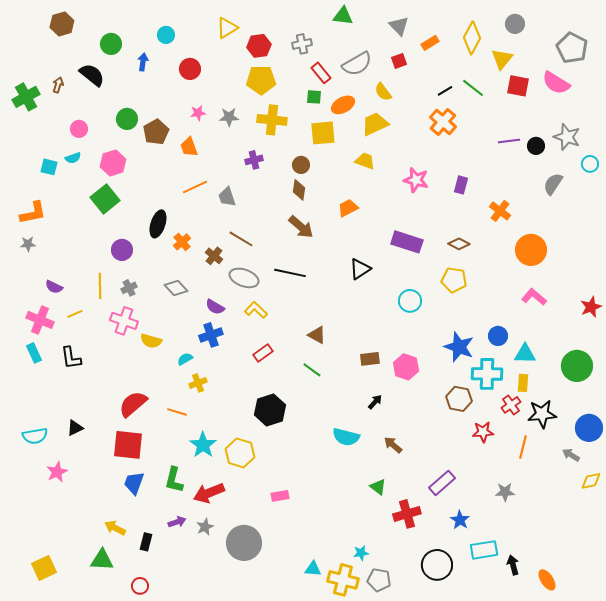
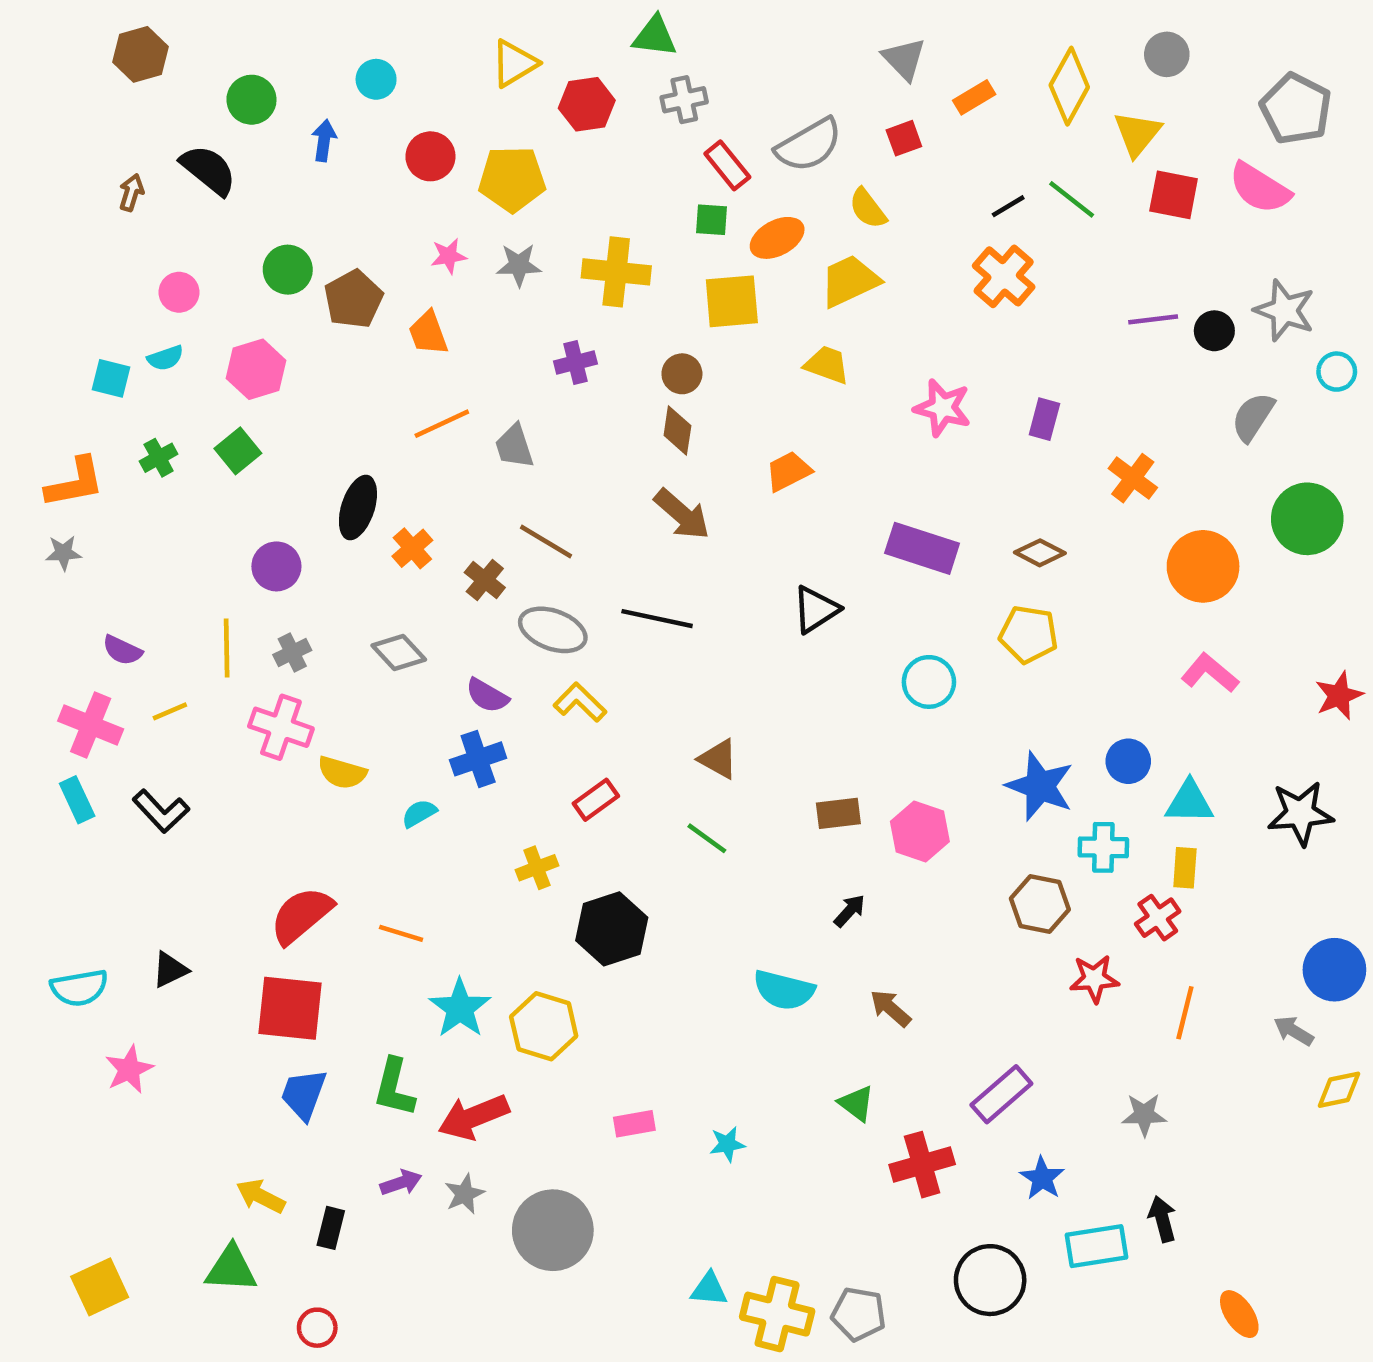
green triangle: (343, 16) -> (655, 36), moved
yellow pentagon: (261, 80) -> (512, 179), moved
green cross: (26, 97) -> (159, 458), moved, size x0.6
green square: (105, 199) -> (238, 451), size x0.7
black L-shape: (71, 358) -> (161, 811), turned -35
green circle: (577, 366) -> (1307, 519), moved
cyan cross: (487, 374) -> (1103, 847), size x0.7
yellow cross: (198, 383) -> (537, 868), moved
black star: (542, 414) -> (1300, 813), moved
cyan star: (361, 553) -> (727, 1144), moved
black arrow: (513, 565) -> (1162, 1219), moved

